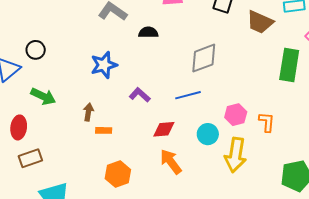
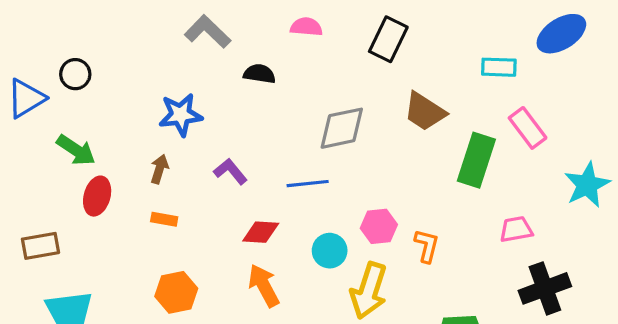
brown trapezoid: (260, 22) -> (425, 112), moved
brown arrow: (88, 112) -> (159, 169), moved
red ellipse: (19, 127) -> (97, 196), moved

